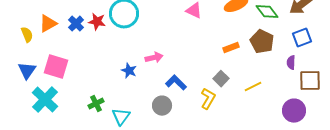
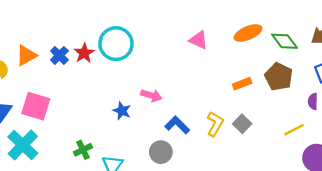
red star: (97, 22) -> (84, 53), turned 30
pink arrow: (154, 58) -> (151, 95), turned 30
gray square: (221, 79) -> (242, 124), moved
yellow line: (253, 87) -> (294, 130), moved
yellow L-shape: (208, 99) -> (215, 124), moved

